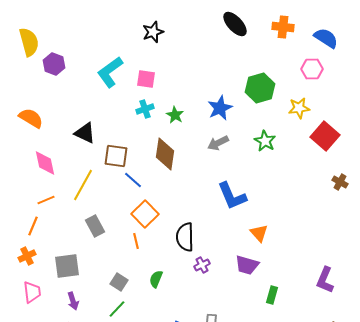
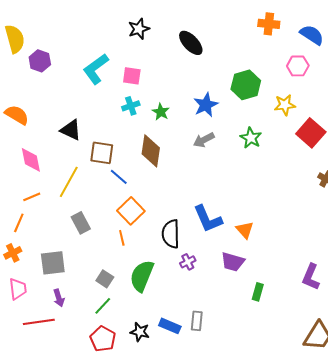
black ellipse: (235, 24) -> (191, 43), moved
blue L-shape: (232, 196) -> (208, 219), moved
green semicircle: (156, 279) -> (142, 276), size x1.8

